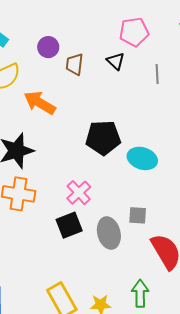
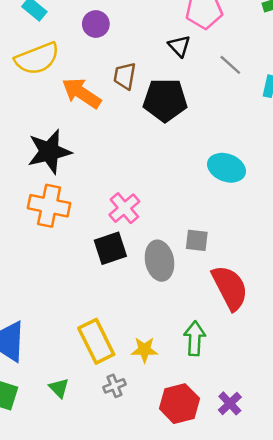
brown trapezoid: (74, 64) -> (125, 76), moved
gray line: (157, 74) -> (230, 65), turned -48
black pentagon: (103, 138) -> (165, 100), moved
cyan ellipse: (142, 158) -> (227, 168), moved

